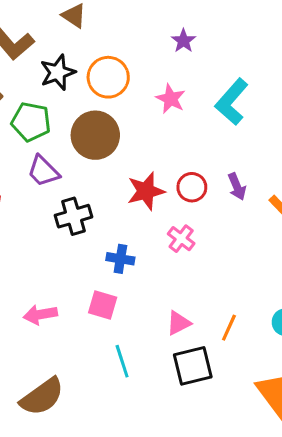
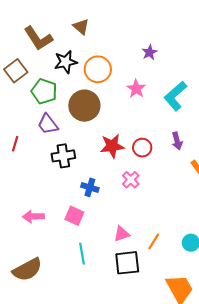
purple arrow: (237, 187) -> (177, 141), moved

